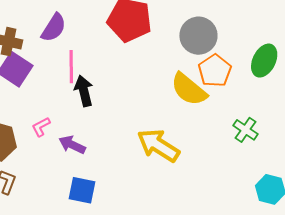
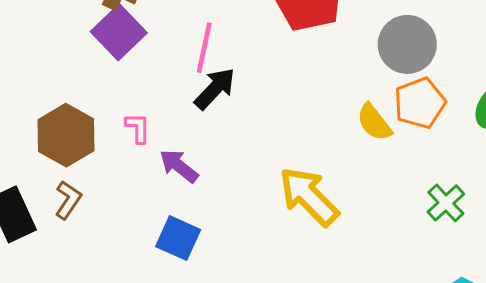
yellow semicircle: (189, 89) -> (374, 122), size x0.7
black arrow: (84, 91) -> (215, 89), turned 44
pink L-shape: (41, 127) -> (138, 128), turned 105

